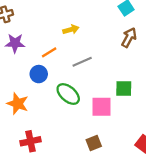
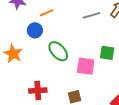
gray line: (82, 62) -> (91, 15), moved
red cross: (31, 141) -> (38, 91), moved

